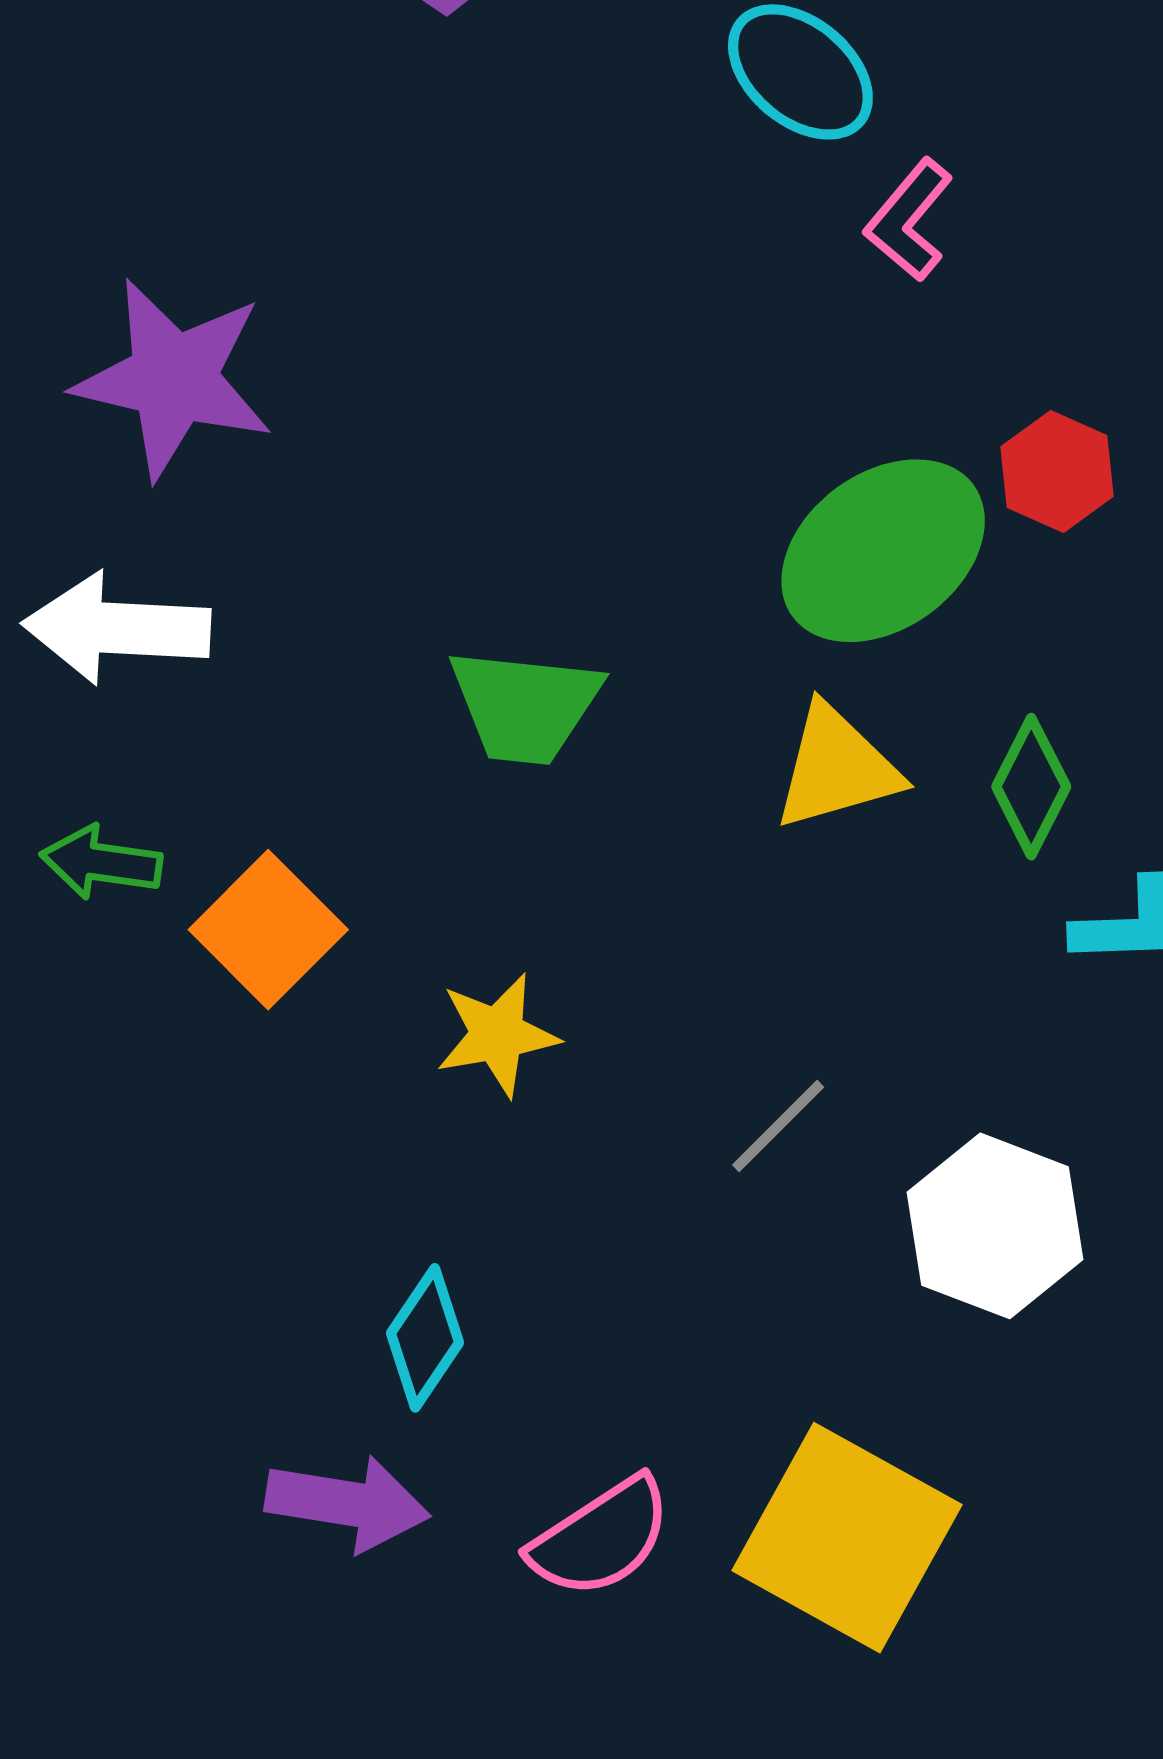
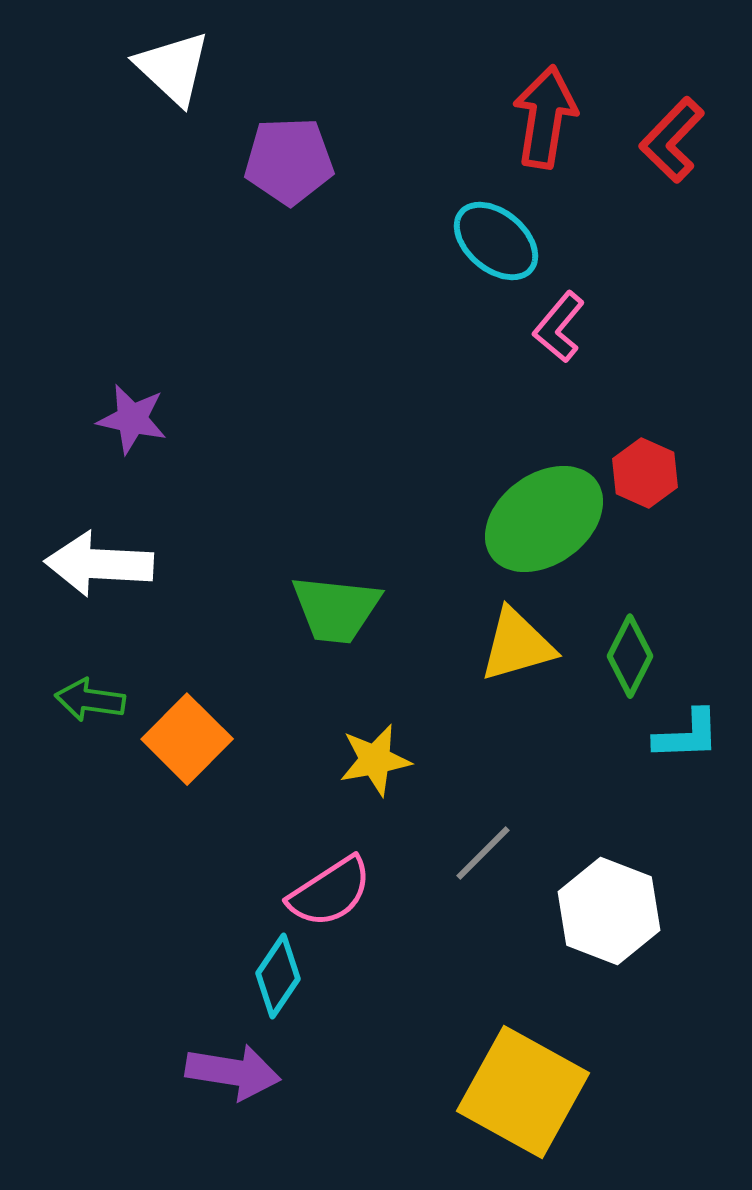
purple star: (174, 379) -> (132, 419), size x0.6
yellow star: (497, 1035) -> (375, 760), moved
pink semicircle: (601, 1538) -> (330, 892), moved

